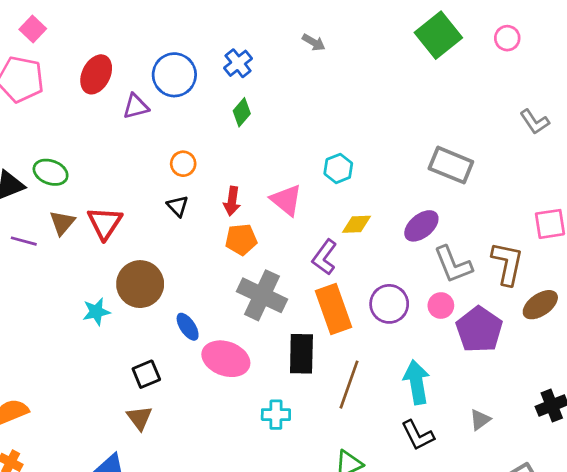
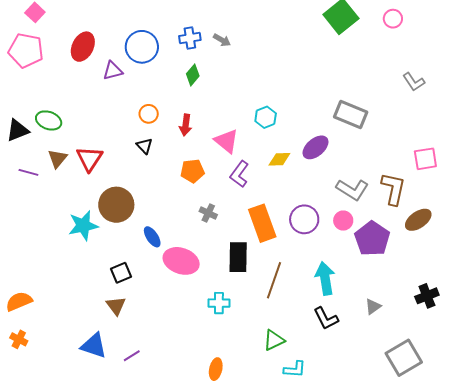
gray arrow: (314, 42) -> (222, 40), moved
blue cross: (238, 63) -> (190, 38), turned 30
red arrow: (232, 201) -> (186, 125), moved
purple ellipse: (421, 226) -> (315, 147), moved
purple L-shape: (324, 257) -> (239, 174), moved
gray L-shape: (453, 264) -> (352, 190), turned -36
gray cross: (262, 295) -> (208, 213), size x0.5
cyan star: (96, 312) -> (83, 226), size x1.4

